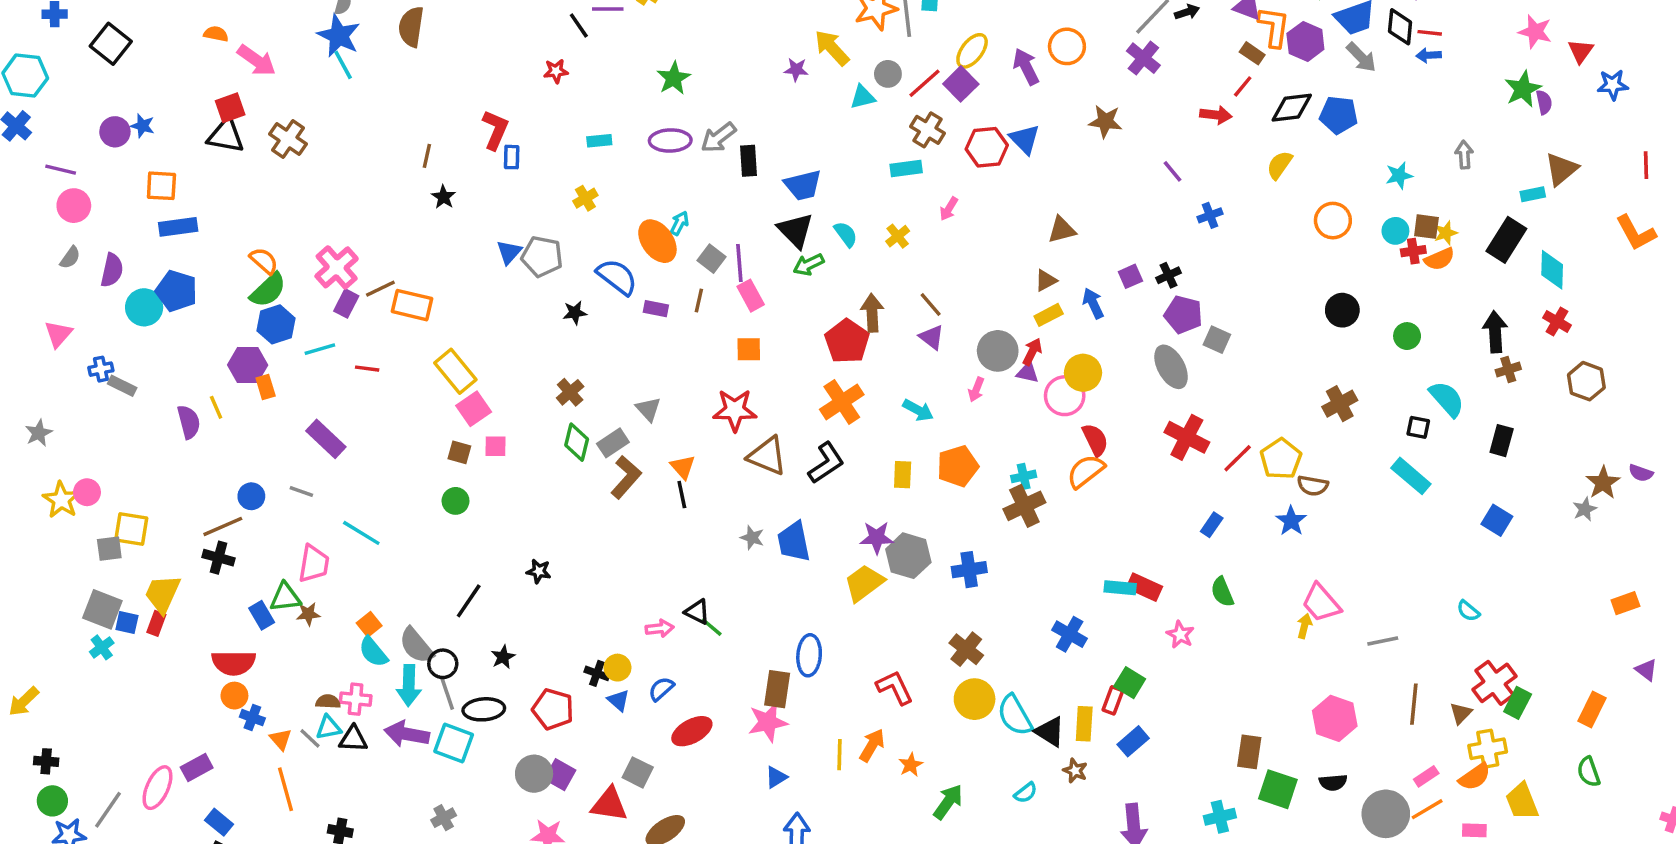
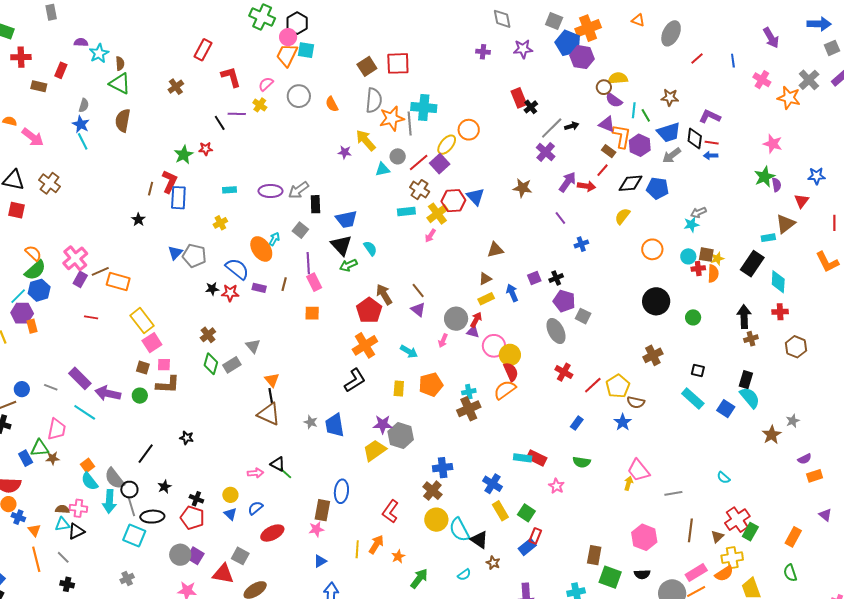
blue star: (339, 36) -> (81, 124), size x0.7
orange circle: (1067, 46) -> (469, 130), moved
red triangle: (1581, 51) -> (801, 201), moved
gray arrow: (1361, 57) -> (672, 155), turned 96
purple arrow: (1026, 67) -> (568, 182), moved, turned 60
green star: (674, 78) -> (184, 155), moved
red square: (230, 108) -> (16, 210), moved, turned 30
gray arrow: (1464, 155) -> (698, 212), moved, turned -112
brown line: (427, 156) -> (151, 189), moved
blue rectangle: (512, 157) -> (178, 198), size x1.6
yellow cross: (898, 236) -> (437, 214), moved, size x1.5
gray square: (712, 259) -> (300, 230), moved
orange semicircle: (1439, 259) -> (713, 274), turned -66
black circle: (1342, 310) -> (656, 301), size x1.4
brown arrow: (872, 313) -> (384, 294), turned -30
red cross: (1557, 321) -> (780, 312), turned -35
cyan line: (320, 349) -> (18, 296), moved, turned -30
yellow circle: (1083, 373) -> (510, 355), moved
cyan semicircle: (1447, 399) -> (750, 398), moved
red star: (735, 410) -> (230, 293), moved, size x0.7
red cross: (1187, 437) -> (564, 372), size x0.7
purple rectangle: (326, 439) -> (80, 378), moved
brown triangle: (767, 456) -> (269, 414), moved
purple semicircle: (1641, 473) -> (805, 459), moved, turned -48
brown L-shape: (626, 477) -> (168, 385), moved, turned 50
brown star: (1603, 483) -> (772, 435), moved
blue square: (1497, 520) -> (726, 409), moved
blue cross: (969, 570) -> (443, 468), moved
green semicircle: (1222, 592) -> (582, 462), turned -60
black cross: (597, 673) -> (196, 499), moved
red L-shape: (895, 687) -> (390, 511), turned -120
red rectangle: (1113, 700) -> (535, 536), moved
pink star: (768, 722) -> (316, 529), size x0.7
yellow rectangle: (1084, 724) -> (500, 511), moved, turned -36
purple arrow: (407, 734) -> (108, 393), moved
gray line: (310, 738) -> (63, 557), moved
black triangle: (353, 739) -> (76, 531), turned -30
pink rectangle: (1426, 776) -> (696, 572), size x1.5

